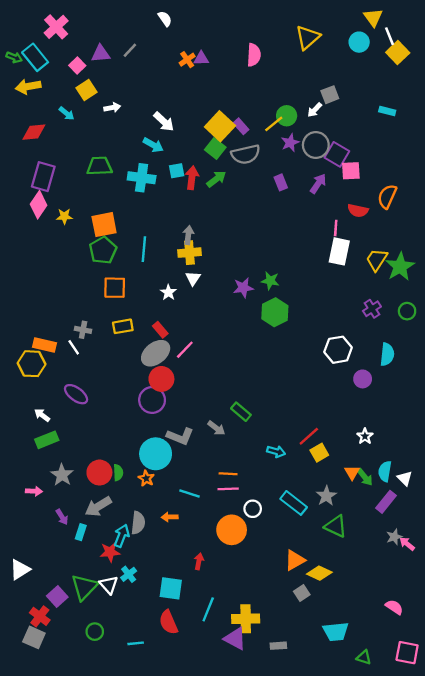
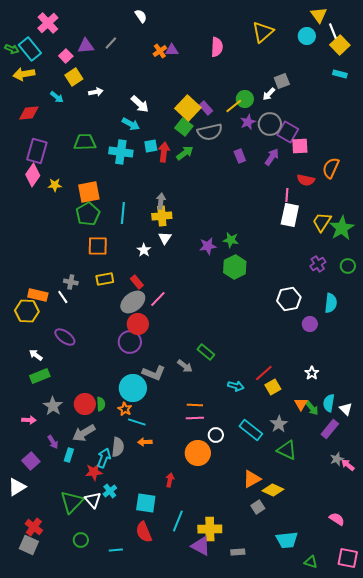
cyan rectangle: (387, 111) -> (340, 74), moved
cyan line: (189, 494) -> (137, 422), moved
purple square: (57, 597) -> (31, 461), moved

